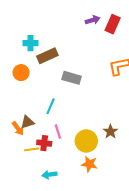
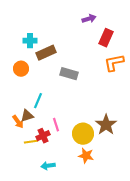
red rectangle: (113, 24) -> (106, 38), moved
cyan line: (51, 106) -> (38, 101), moved
brown star: (110, 132) -> (106, 125), size x1.5
red cross: (44, 143) -> (43, 136), turned -32

